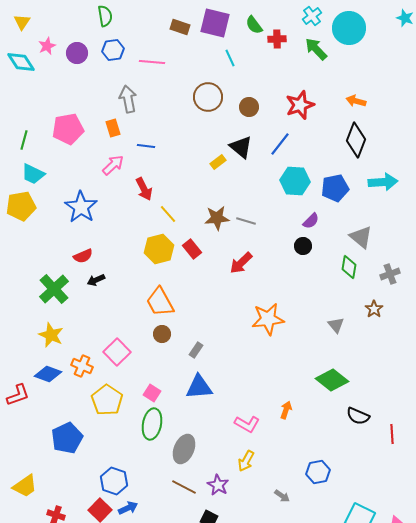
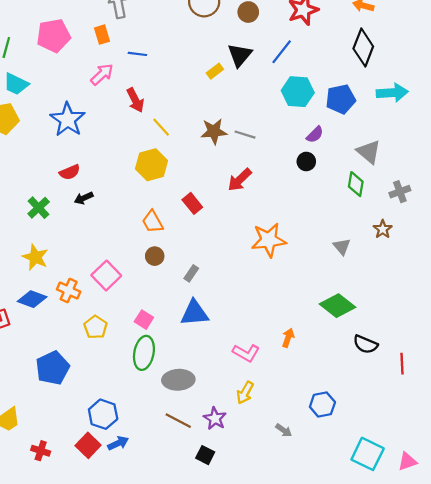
black triangle: (241, 147) -> (240, 55), turned 30
red rectangle: (192, 249) -> (192, 203), moved
green cross: (54, 289) -> (39, 208), size x0.7
orange trapezoid: (160, 302) -> (153, 222), size x0.7
yellow pentagon: (107, 400) -> (96, 327), size x0.7
gray ellipse: (184, 449) -> (178, 380), turned 64

